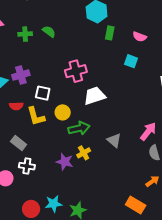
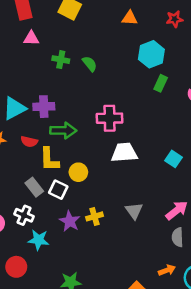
cyan square: (131, 61) -> (174, 159), moved
white square: (43, 93) -> (58, 190), moved
yellow circle: (63, 112) -> (78, 172), moved
green arrow: (79, 128) -> (63, 130), moved
gray rectangle: (19, 143) -> (34, 187), moved
cyan star: (54, 204) -> (39, 240), moved

